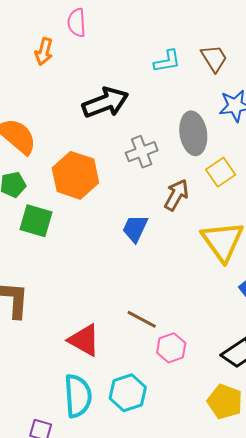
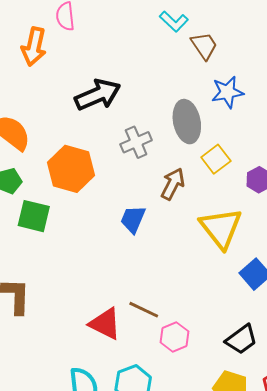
orange arrow: (44, 52) -> (34, 47), size x1.4
cyan L-shape: (167, 61) -> (174, 21), moved, turned 56
red triangle: (84, 340) -> (105, 324), moved

